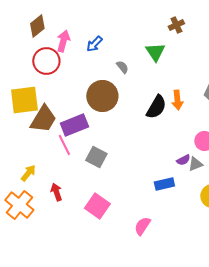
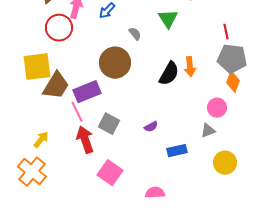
purple semicircle: (183, 160) -> (151, 127), moved
red arrow: (56, 192) -> (85, 140), moved, size x1.5
pink semicircle: (142, 226) -> (155, 193), turned 54

